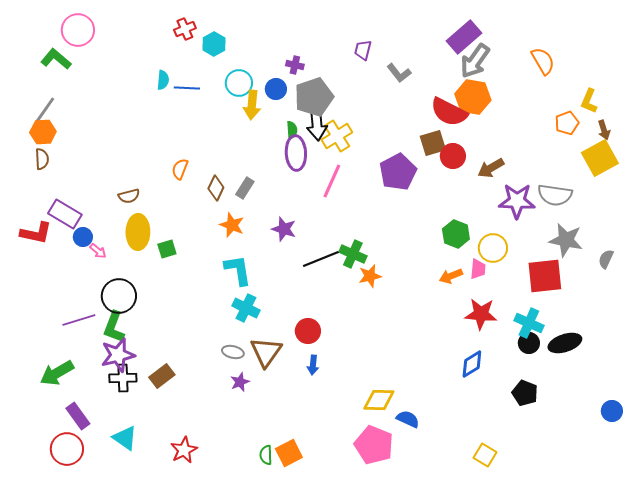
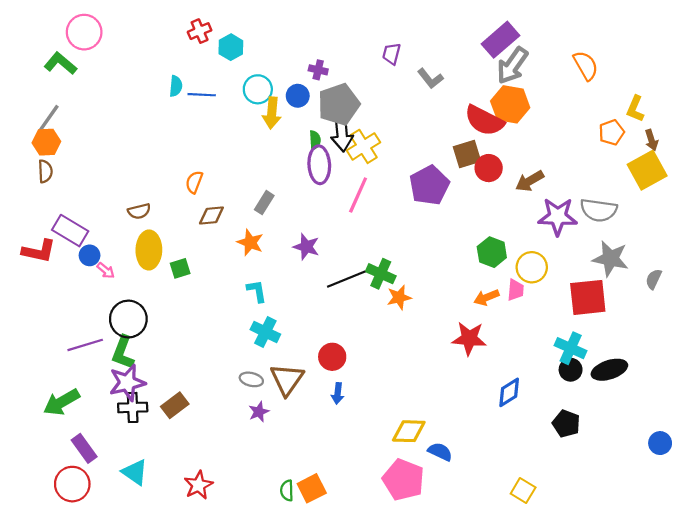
brown diamond: (216, 188) -> (211, 215), moved, turned 60
cyan L-shape: (238, 270) -> (257, 291), size x0.7
red star: (481, 314) -> (469, 338), moved

